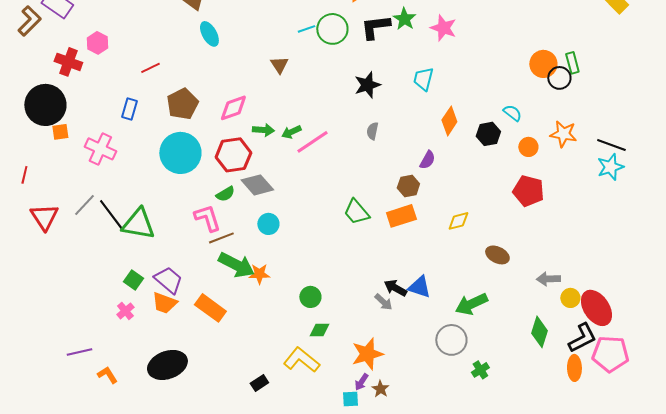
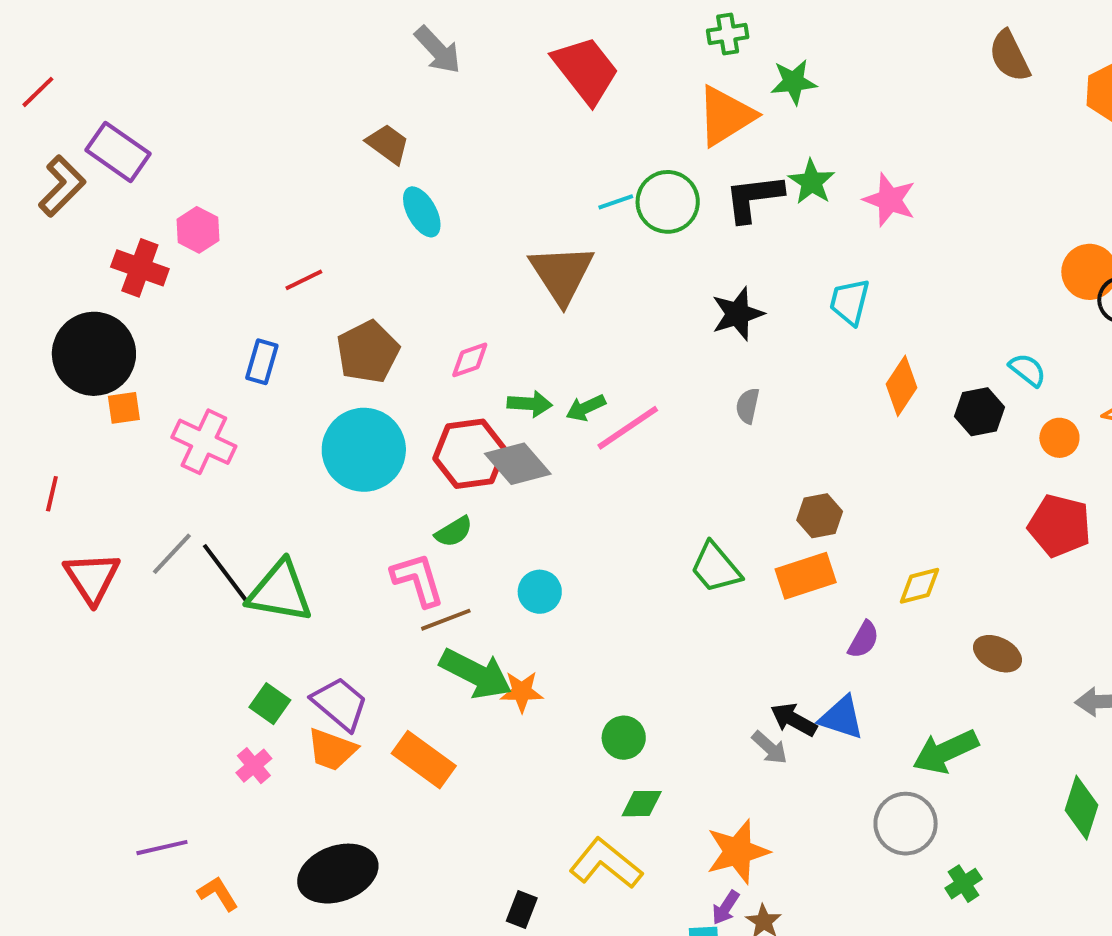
brown triangle: (279, 65) -> (562, 274), size x1.8
pink diamond: (233, 108) -> (470, 360), size x0.7
purple semicircle: (427, 160) -> (864, 640), moved
gray diamond: (257, 185) -> (518, 464), moved
black rectangle: (259, 383) -> (522, 910), turned -36

